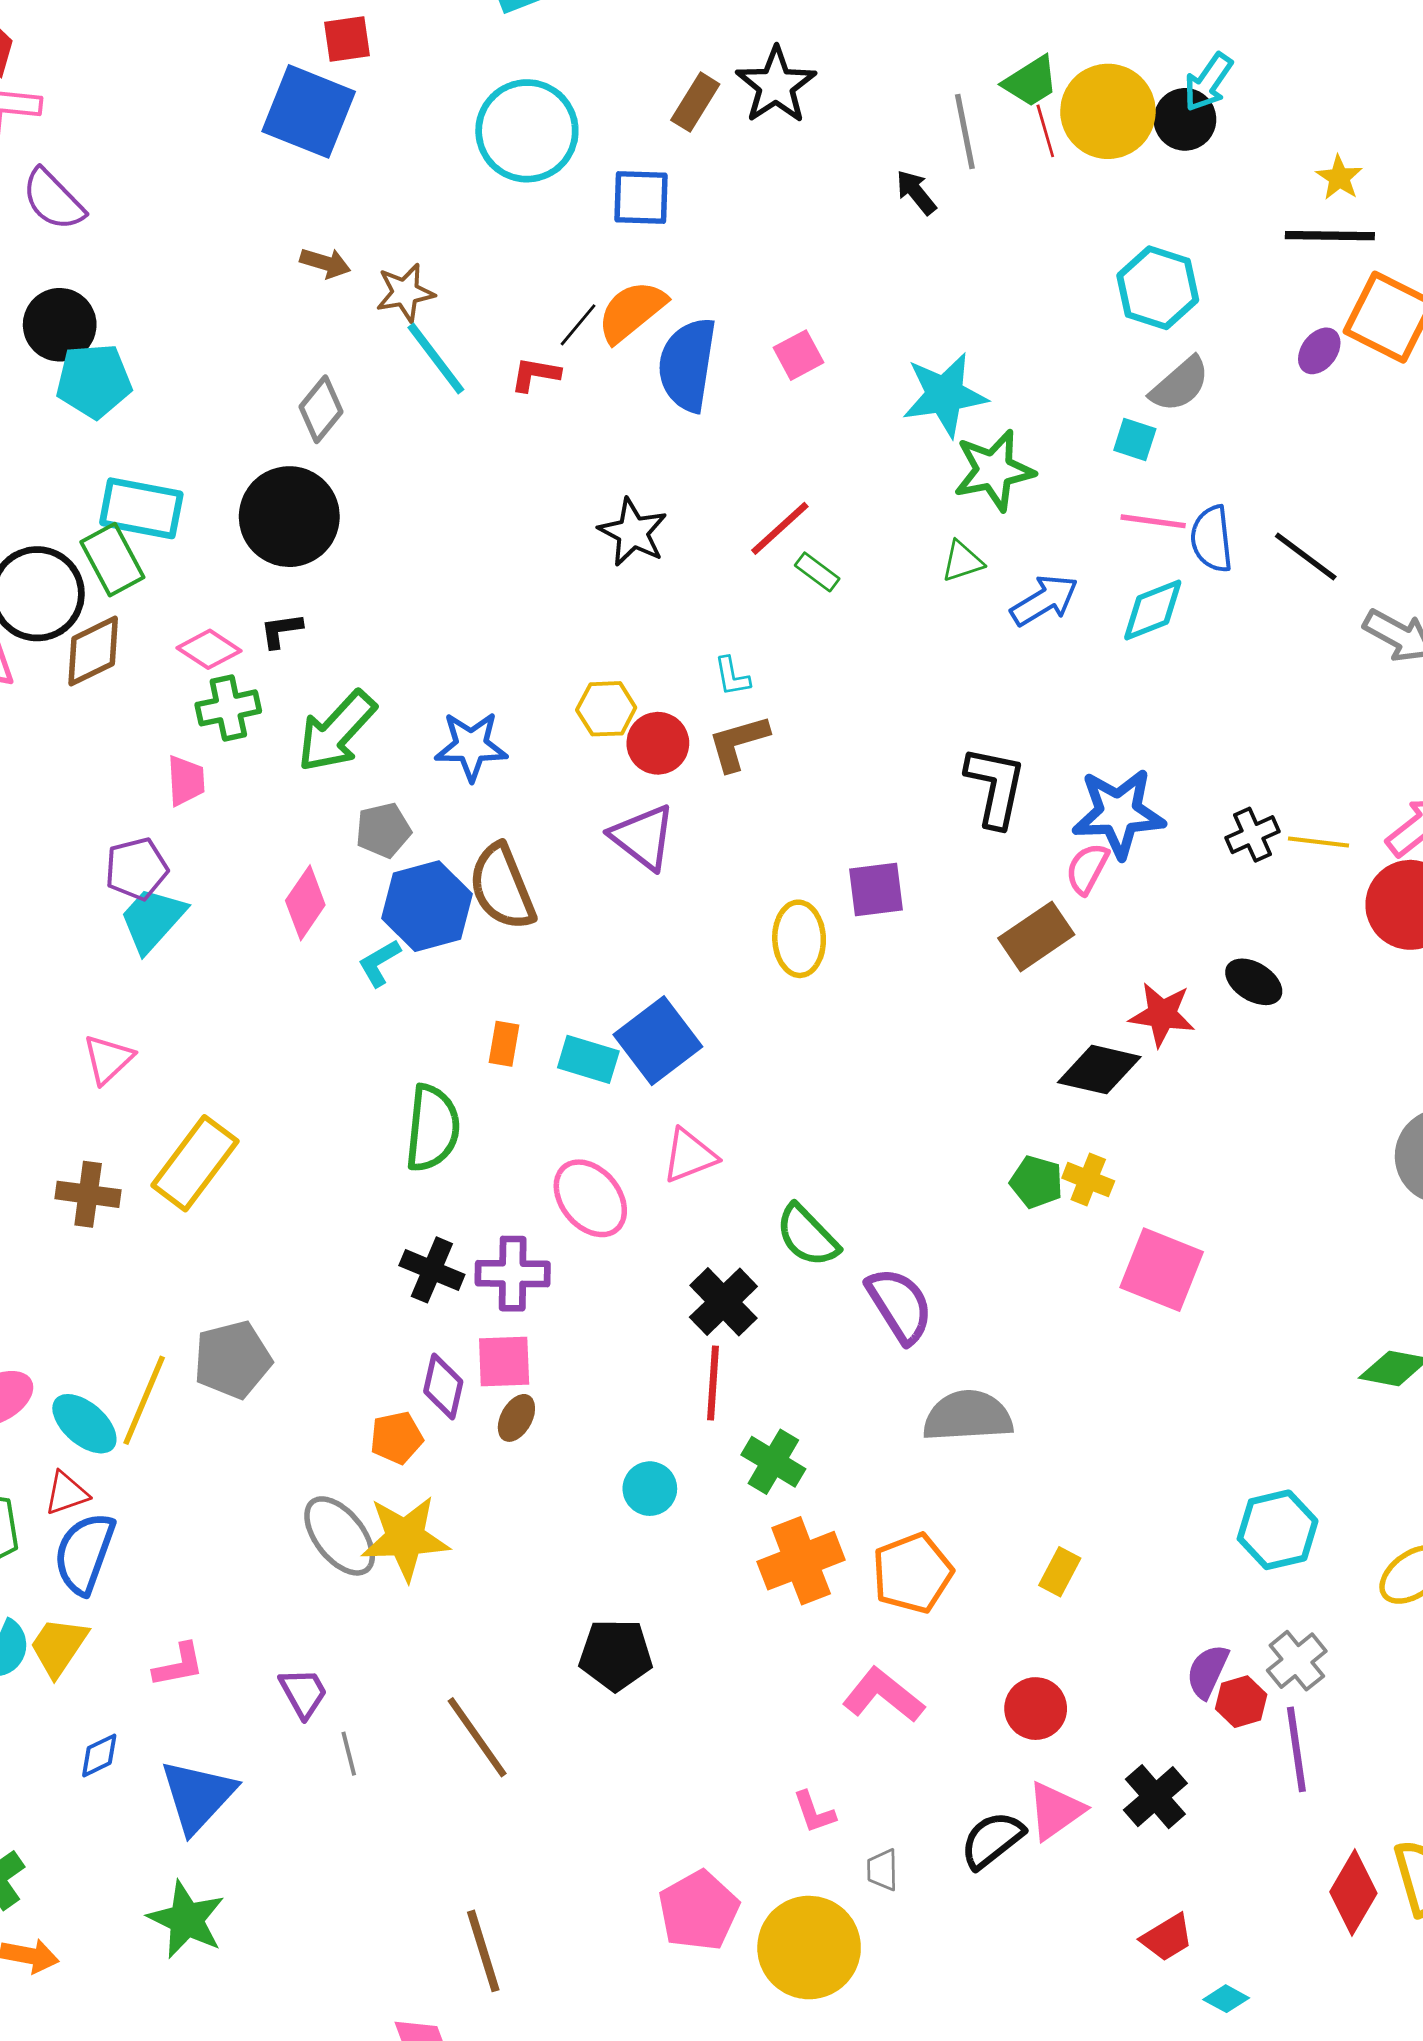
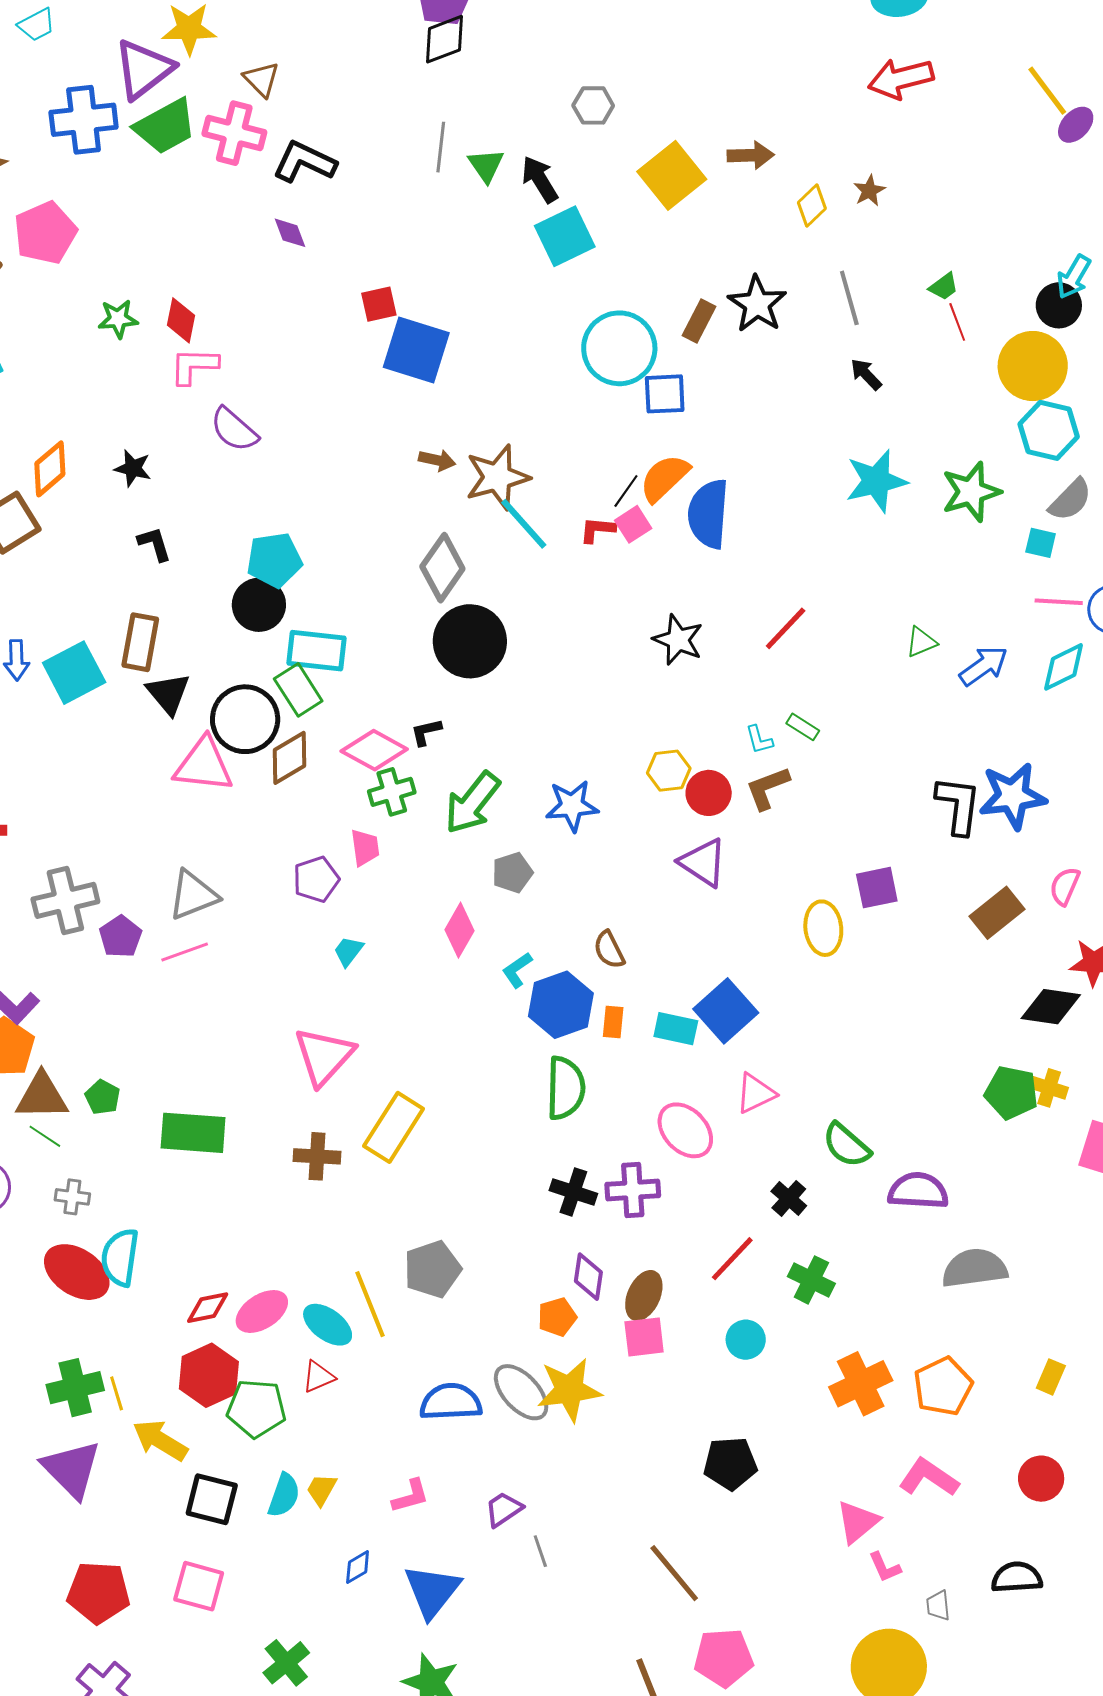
red square: (347, 39) -> (379, 304), moved
green trapezoid: (1031, 82) -> (944, 287), size x0.7
yellow circle: (1108, 111) -> (1033, 366), moved
cyan circle: (527, 131) -> (619, 348), moved
gray line: (965, 131) -> (849, 298), moved
brown star: (405, 293) -> (497, 477), size x1.5
black circle: (60, 325) -> (259, 605), moved
pink square: (798, 355) -> (633, 524), moved
cyan star: (945, 395) -> (876, 481), moved
gray diamond: (321, 409) -> (442, 568), size x1.4
green star: (994, 470) -> (971, 492), moved
black circle: (289, 517) -> (470, 641), moved
green rectangle: (817, 572) -> (803, 727), moved
pink diamond: (209, 649) -> (374, 750), size x1.4
blue star: (1119, 813) -> (1013, 796), moved
purple pentagon: (136, 869) -> (316, 879), moved
pink semicircle: (1087, 869) -> (1065, 886), moved
brown semicircle: (502, 887) -> (609, 950), moved, size x0.6
blue hexagon: (427, 906) -> (561, 1005), moved
cyan trapezoid: (152, 919) -> (348, 951), size x0.6
pink triangle: (108, 1059) -> (324, 1056), size x1.6
green pentagon: (1037, 1182) -> (1011, 1093), size x1.4
black cross: (723, 1302) -> (789, 1198), size x0.7
purple semicircle: (900, 1305) -> (918, 1191), turned -50
pink square: (504, 1362) -> (644, 1337), moved
red line: (713, 1383) -> (732, 1259), moved, turned 44
yellow line: (144, 1400) -> (370, 1304), turned -40
brown ellipse: (516, 1418) -> (644, 1296), size x1.4
green cross: (773, 1462) -> (811, 1280), moved
blue semicircle: (84, 1553) -> (451, 1402), moved, turned 72
yellow trapezoid: (59, 1647) -> (321, 1490), size x0.7
purple trapezoid: (303, 1693) -> (504, 1509), turned -90
brown line: (477, 1737) -> (674, 1573), moved
pink triangle: (1055, 1811) -> (858, 1522), moved
black semicircle: (992, 1840) -> (1017, 1577), turned 39
pink pentagon: (699, 1911) -> (724, 1658), moved, turned 30

